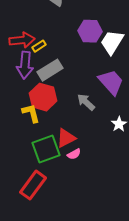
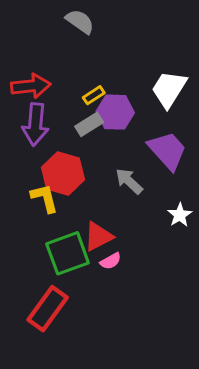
purple hexagon: (90, 31) -> (115, 112), moved
yellow rectangle: (39, 46) -> (94, 95), moved
gray rectangle: (50, 70) -> (89, 124), moved, size x0.7

